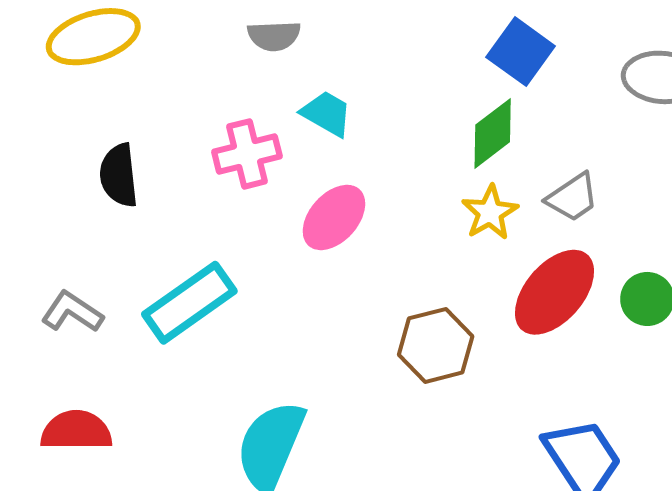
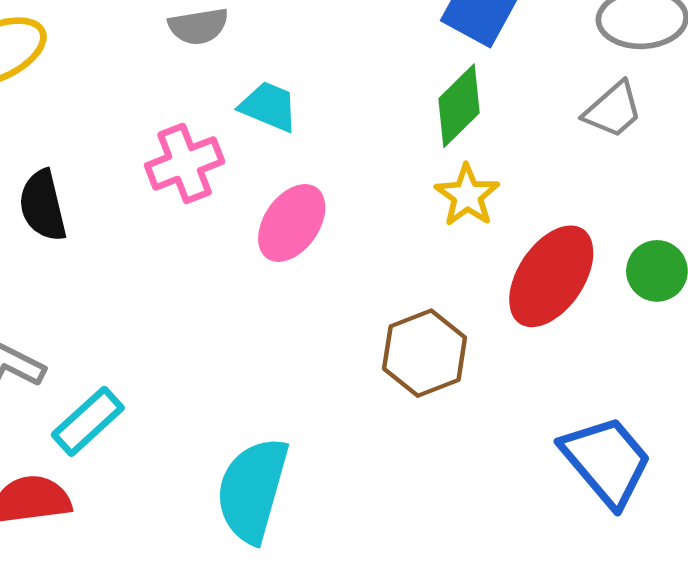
gray trapezoid: (572, 197) -> (613, 110), moved
cyan rectangle: (189, 303) -> (88, 421), moved, size x0.7

